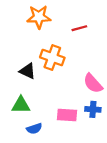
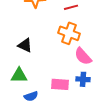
orange cross: (52, 58) -> (69, 33), moved

